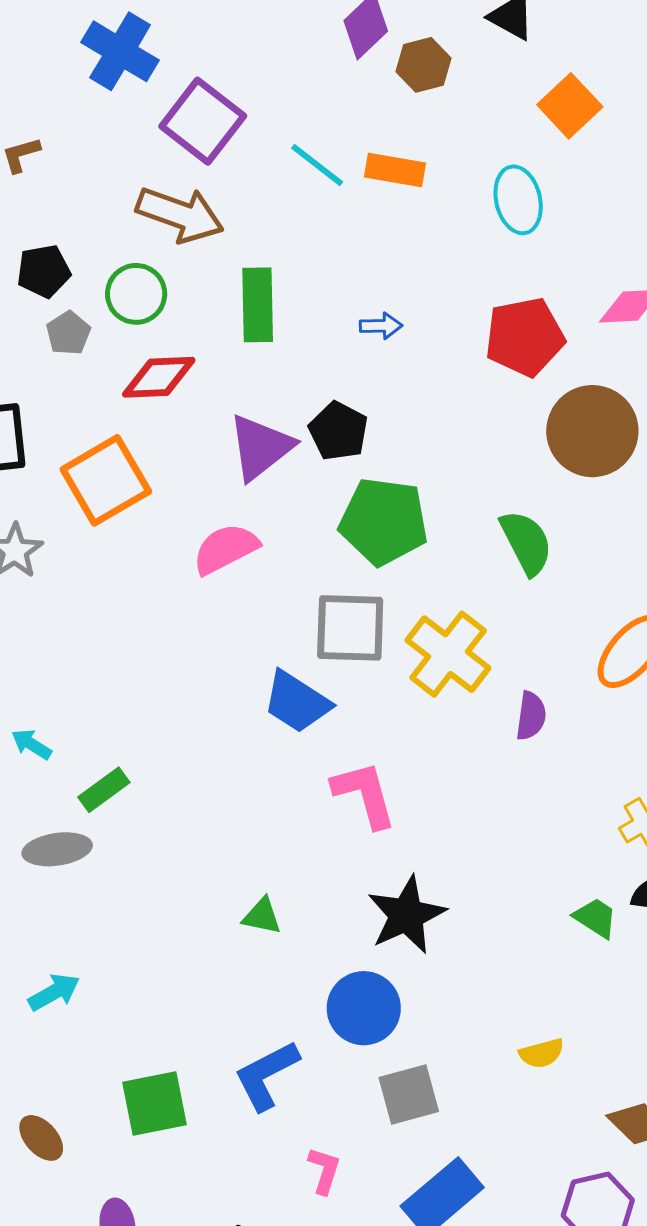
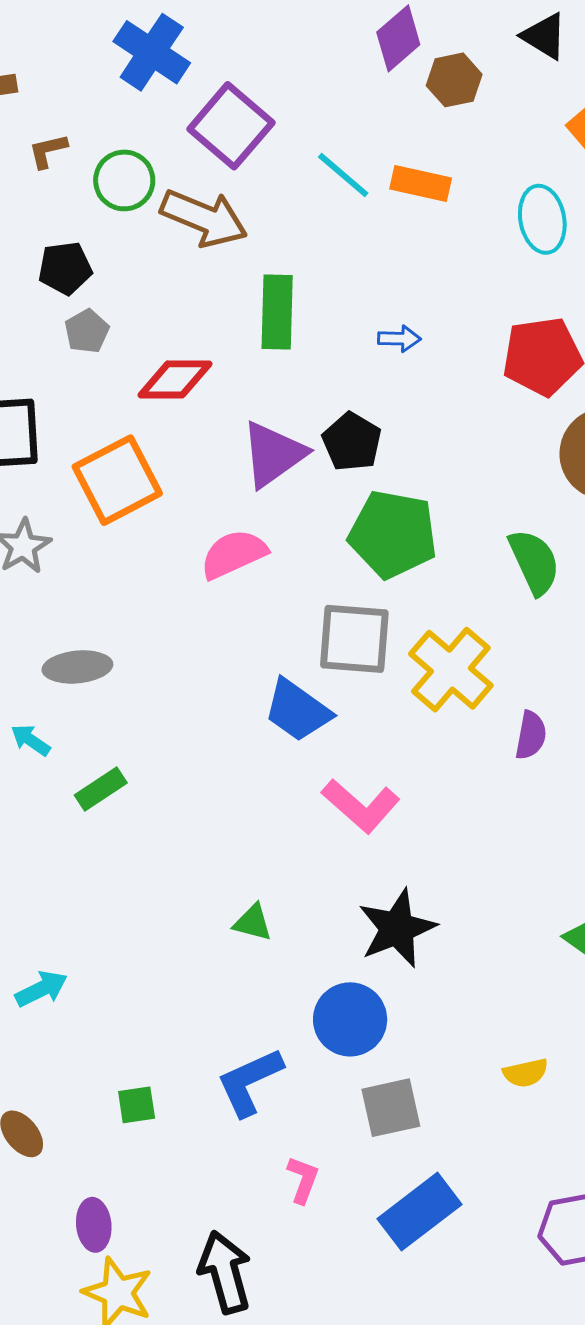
green circle: (136, 294) -> (124, 180), moved
pink L-shape: (364, 794) -> (361, 806), turned 144
gray ellipse: (57, 849) -> (77, 667), moved
green square: (155, 1104) -> (137, 1105), size x0.6

